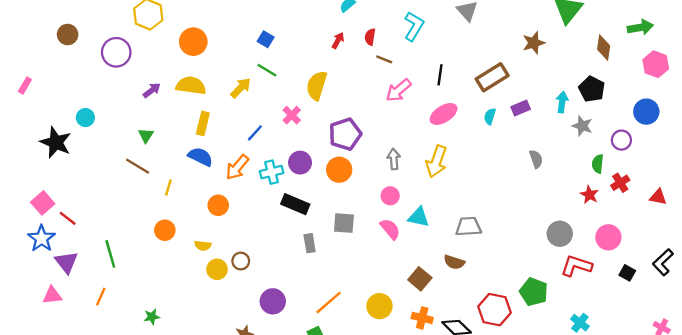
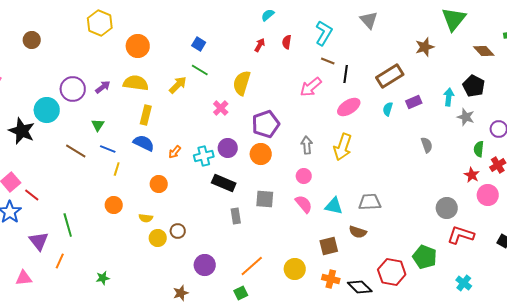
brown diamond: (604, 48) -> (484, 51), turned -50
purple circle: (116, 52) -> (73, 89), moved
brown line: (384, 59) -> (328, 61), moved
cyan circle: (85, 118) -> (47, 110), size x1.6
blue line: (255, 133) -> (108, 149), moved, turned 70
brown line: (138, 166) -> (76, 151), moved
orange arrow: (237, 167) -> (175, 152), size x0.6
cyan triangle: (419, 217) -> (334, 206), moved
pink circle: (608, 237) -> (488, 195), moved
purple triangle: (66, 262) -> (39, 241), moved
brown square: (420, 279) -> (329, 246), turned 36
pink triangle: (52, 295) -> (24, 278), moved

